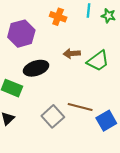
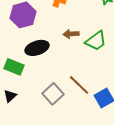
brown line: (80, 107) -> (79, 85), turned 30

